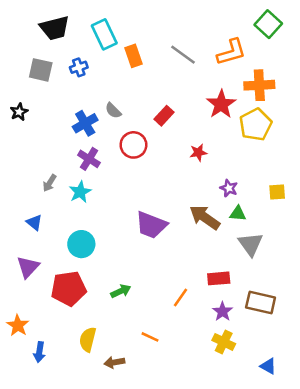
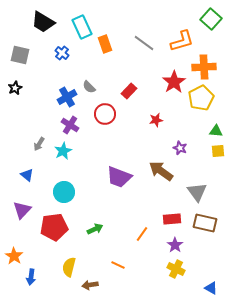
black trapezoid: (55, 28) -> (43, 22), turned 45
blue cross: (79, 67) -> (62, 53), turned -32
gray square: (41, 70) -> (20, 55), moved
green triangle: (238, 214) -> (216, 131), moved
brown rectangle: (261, 303) -> (205, 223), moved

